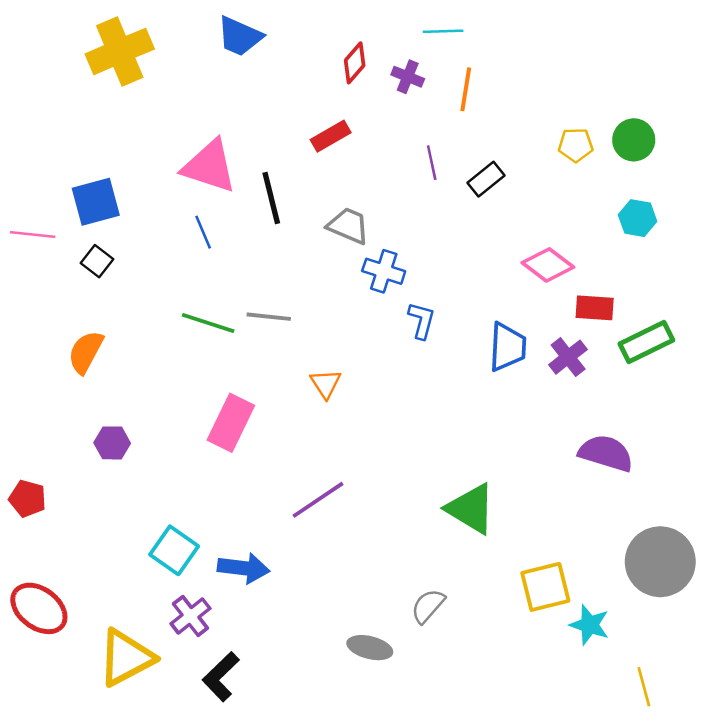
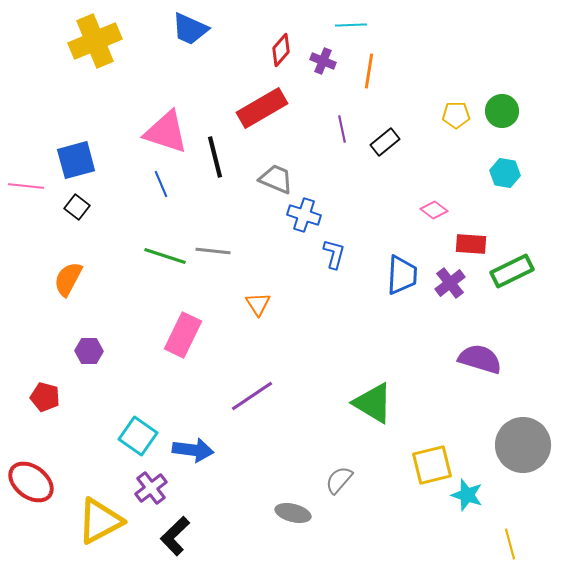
red rectangle: (331, 136) -> (262, 108), size x1.6
pink diamond: (548, 265) -> (434, 210), size x0.7
red pentagon: (28, 499) -> (45, 397), moved

